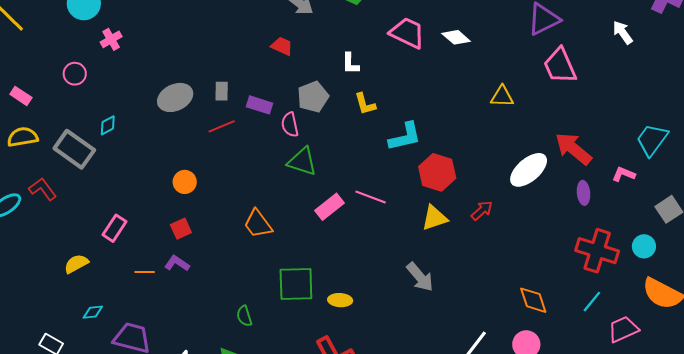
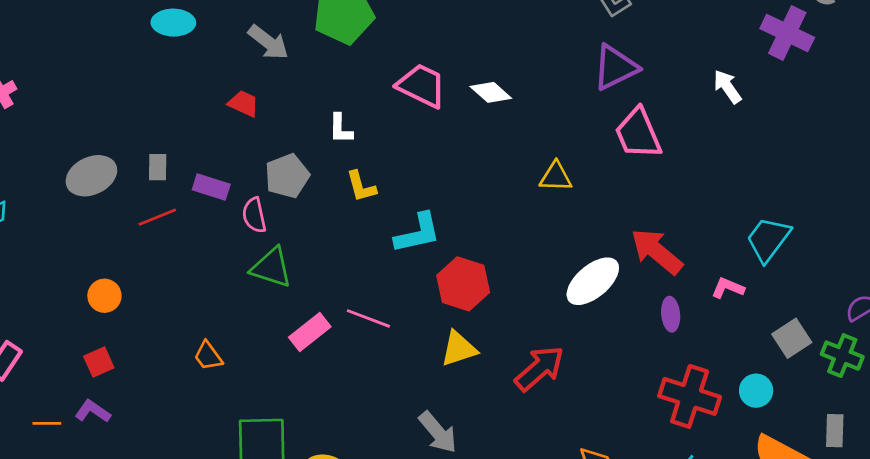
red arrow: (482, 210) -> (539, 368), moved, size x1.6
orange trapezoid: (258, 224) -> (208, 356), size x0.7

